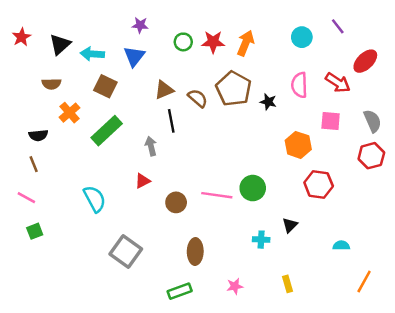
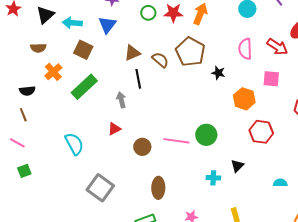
black star: (268, 102) -> (218, 73), moved

